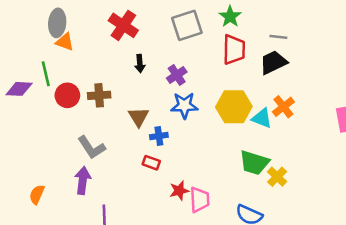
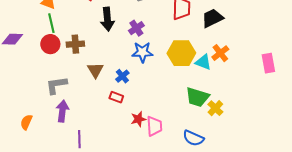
black arrow: (140, 64) -> (107, 19), size x1.6
green line: (46, 74) -> (51, 23), moved
brown triangle: (139, 117) -> (95, 70), moved
blue cross: (159, 136) -> (122, 76), turned -32
gray L-shape: (92, 147) -> (56, 85), moved, turned 115

